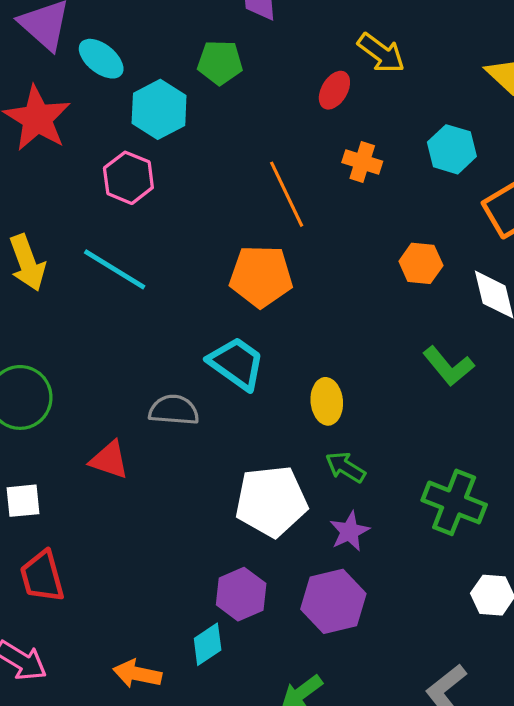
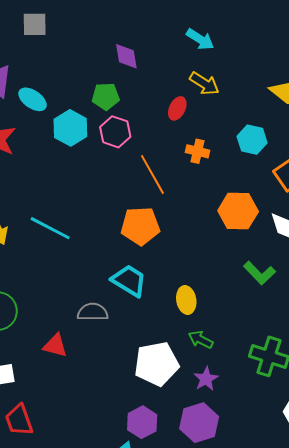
pink hexagon: (128, 178) -> (115, 132), moved
orange hexagon: (421, 263) -> (238, 211), size x1.5

